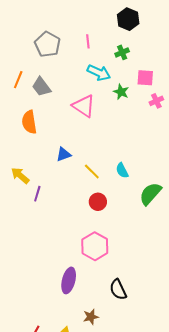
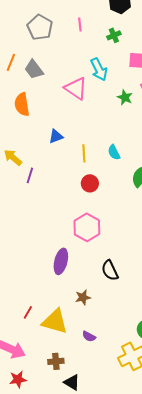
cyan arrow: (99, 73) -> (99, 69), moved, turned 40
green star: (121, 92) -> (125, 97), moved
yellow line: (92, 172) -> (84, 153), turned 42

